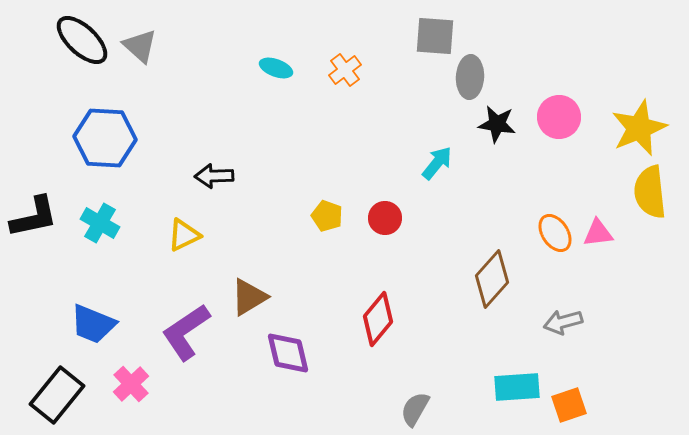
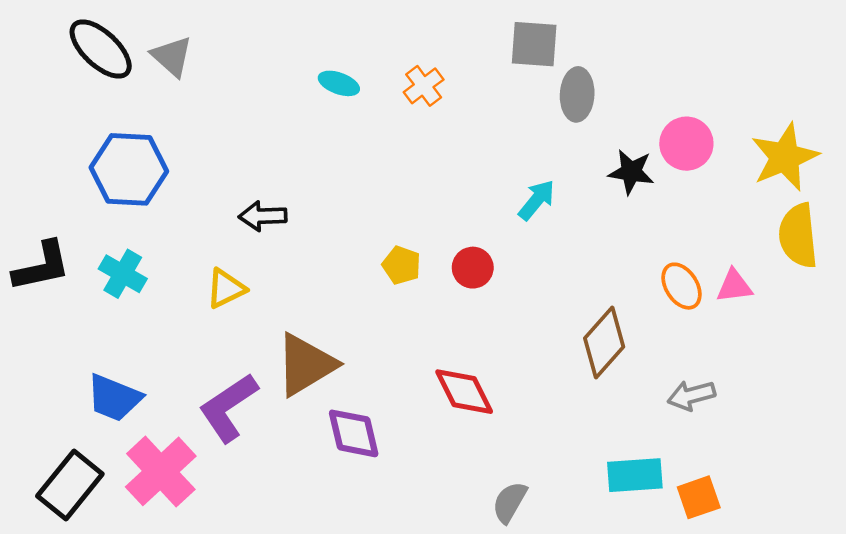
black star: (497, 124) -> (631, 172), moved
brown triangle: (249, 297) -> (306, 365), size x1.4
red diamond: (378, 319) -> (464, 392), turned -66
pink cross: (131, 384) -> (161, 471), size x1.6

